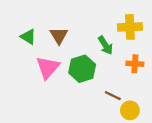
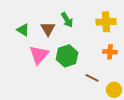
green arrow: (105, 45) -> (67, 20), moved
yellow circle: (130, 110) -> (114, 90), moved

